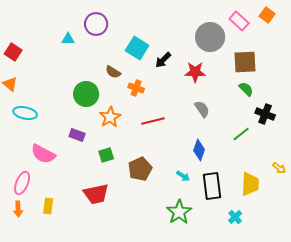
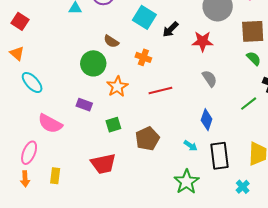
brown semicircle: (113, 72) -> (111, 41), moved
cyan ellipse: (25, 113) -> (32, 83), turned 35

